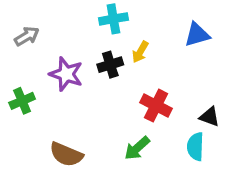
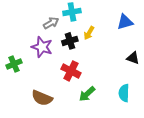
gray arrow: (27, 36) -> (51, 23), moved
red cross: (156, 106) -> (71, 71), moved
black triangle: (210, 117) -> (133, 58), moved

